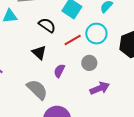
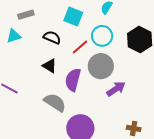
gray circle: (89, 63) -> (101, 66), size x1.6
purple semicircle: (59, 71) -> (73, 80), size x1.6

